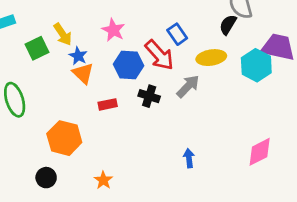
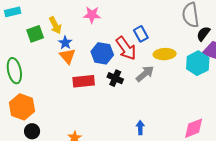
black semicircle: (228, 25) -> (203, 34), moved
pink star: (113, 30) -> (92, 15), moved, turned -30
red rectangle: (108, 104) -> (84, 81), size x1.5
orange hexagon: (64, 138) -> (22, 107), moved

